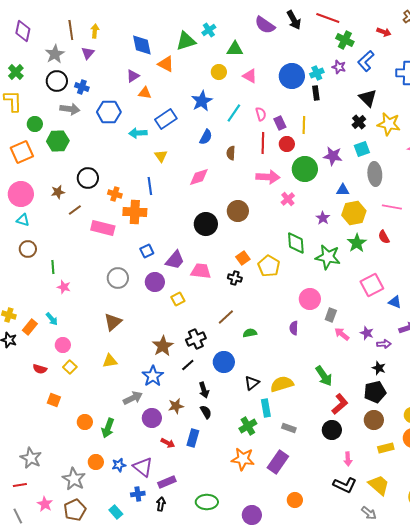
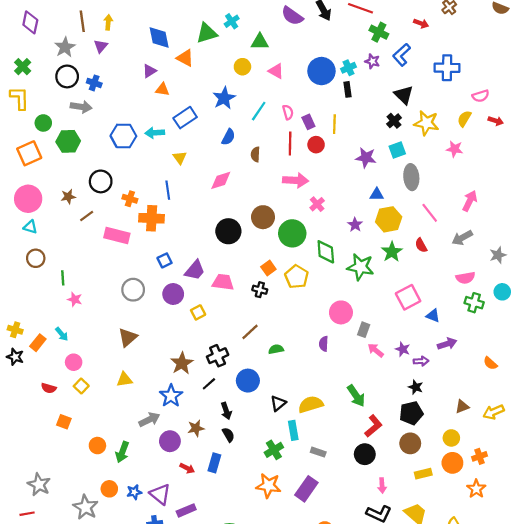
blue hexagon: (109, 112) -> (123, 136), moved
green circle: (305, 169) -> (292, 233), moved
pink line: (392, 207) -> (430, 213), turned 42

